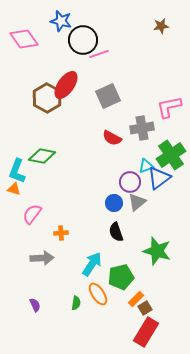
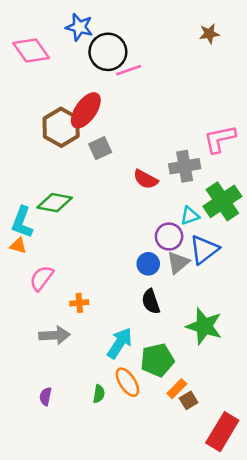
gray square: (108, 96) -> (100, 148), moved, size x0.7
blue triangle: (159, 178) -> (204, 250), moved
purple semicircle: (35, 305) -> (45, 396), turned -144
red rectangle: (146, 332) -> (222, 432), moved

